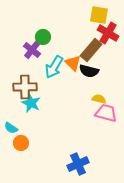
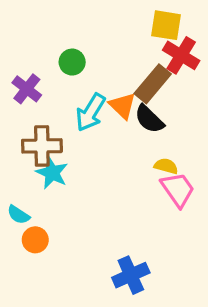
purple cross: (32, 50) -> (27, 89), moved
black semicircle: (89, 71) -> (149, 119), turned 30
pink trapezoid: (106, 113) -> (178, 190), turned 40

